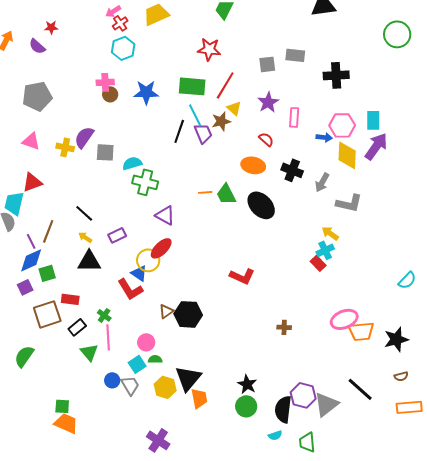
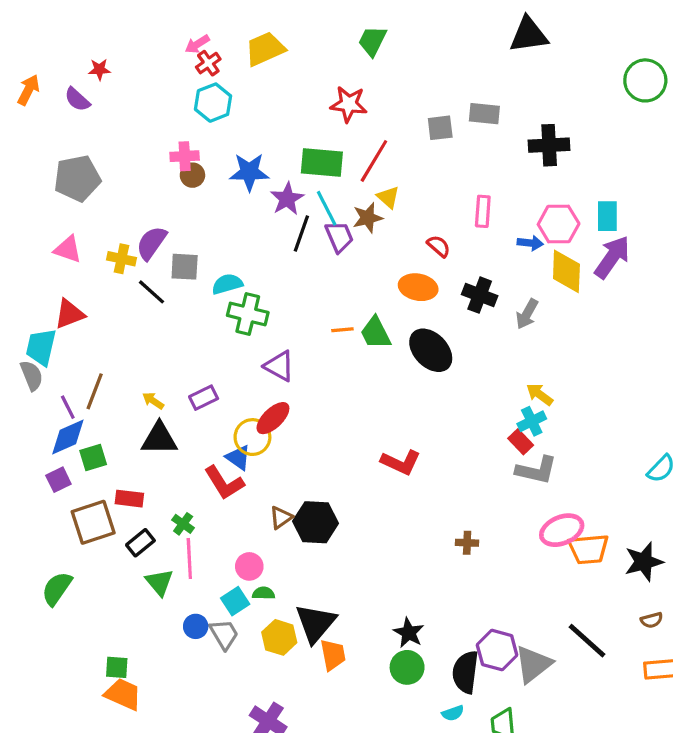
purple star: (268, 102) -> (287, 199), moved
gray L-shape: (349, 203) -> (536, 470), moved
black line: (84, 213) -> (151, 292), moved

